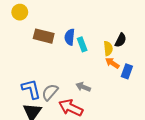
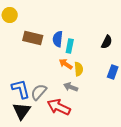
cyan rectangle: (82, 44) -> (70, 46), turned 32
yellow semicircle: (108, 48) -> (79, 69), moved
orange arrow: (112, 63) -> (66, 64), moved

